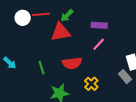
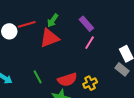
purple rectangle: (99, 25) -> (86, 24), turned 56
red semicircle: (72, 63) -> (67, 80), moved
yellow cross: (91, 84) -> (90, 83), turned 32

